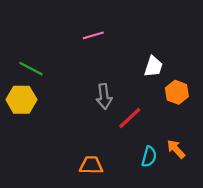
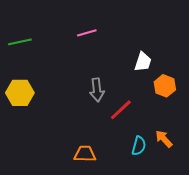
green line: (31, 69) -> (20, 42), moved, turned -40

